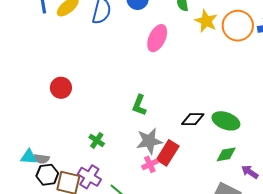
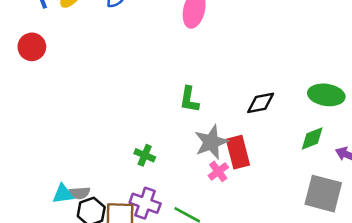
red circle: (61, 88) -> (32, 47), moved
green ellipse: (226, 121) -> (326, 95), moved
red rectangle: (168, 153) -> (238, 152), turned -35

